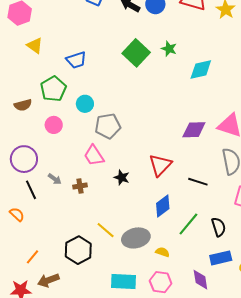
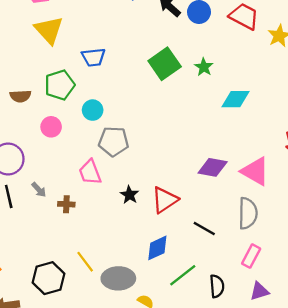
yellow triangle: (35, 46) -> (49, 30), size x1.5
black star: (122, 177) -> (129, 195), moved

